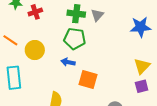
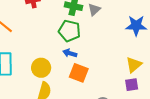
yellow circle: (35, 50) -> (41, 68), moved
blue arrow: (68, 62) -> (70, 53), moved

